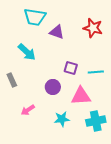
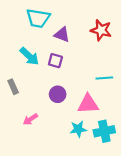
purple square: (71, 68) -> (55, 61), moved
cyan star: (62, 119) -> (78, 129), moved

